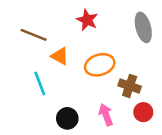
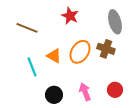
orange triangle: (60, 56) -> (54, 56), moved
orange ellipse: (100, 65) -> (80, 52), turned -40
brown cross: (130, 86) -> (106, 49), moved

